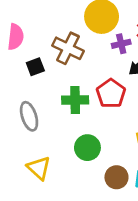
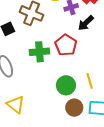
green circle: (87, 148) -> (66, 85), moved

